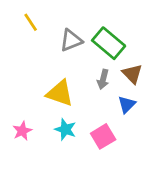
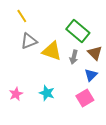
gray triangle: (71, 40) -> (29, 41), moved
yellow triangle: (60, 93) -> (52, 51), moved
pink square: (103, 136) -> (85, 98), moved

